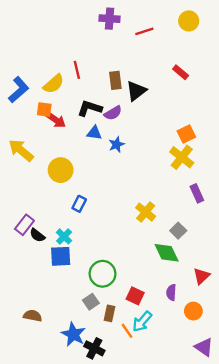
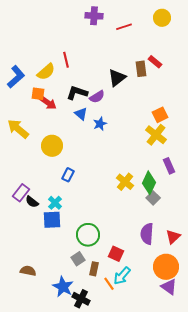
brown rectangle: (115, 80) -> (141, 69), moved
blue triangle: (94, 133) -> (81, 114), turned 32
green diamond: (167, 253) -> (149, 183), moved, turned 50
purple semicircle: (171, 292) -> (147, 234), moved, size x1.5
orange circle: (193, 311) -> (166, 267), size x1.6
purple triangle: (204, 347) -> (169, 287), moved

